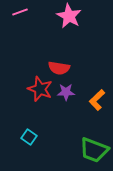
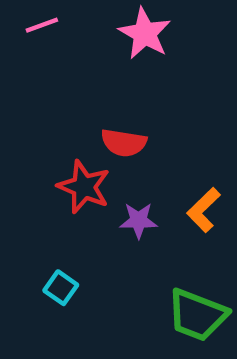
purple star: (66, 92) -> (138, 220), moved

